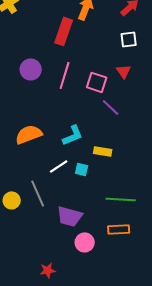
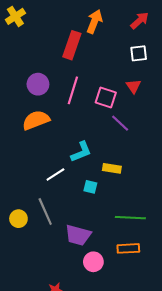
orange semicircle: (29, 134) -> (36, 120), moved
white line: (59, 166) -> (55, 175), moved

